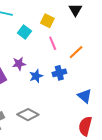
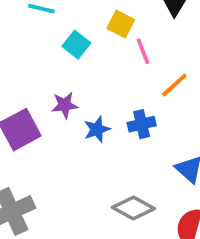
pink line: (53, 43) -> (143, 51), moved
gray diamond: (28, 115) -> (133, 208), moved

